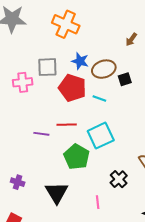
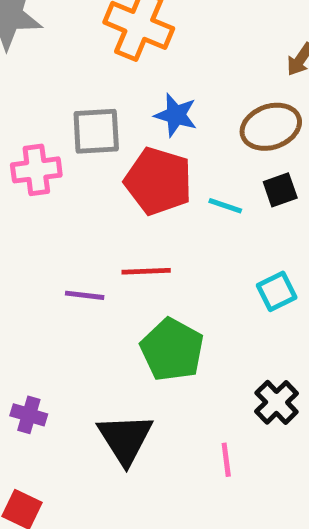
brown ellipse: (104, 69) -> (271, 127), moved
black square: (125, 79) -> (280, 190), moved
cyan square: (101, 136) -> (277, 291), moved, size x0.6

